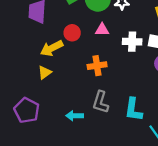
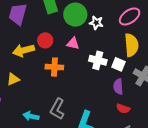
orange cross: (97, 66) -> (54, 67), moved
yellow triangle: (45, 72) -> (13, 79), moved

